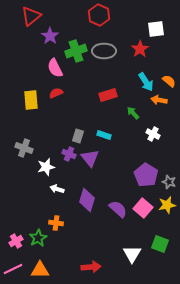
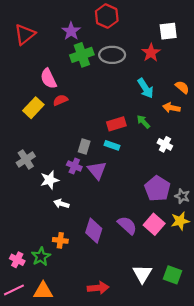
red triangle: (31, 16) -> (25, 34), moved
purple star: (50, 36) -> (71, 31), moved
pink semicircle: (55, 68) -> (48, 79), moved
cyan arrow: (146, 82) -> (146, 88), moved
red rectangle: (108, 95) -> (116, 124), moved
yellow rectangle: (31, 100) -> (33, 108), turned 48
gray cross: (24, 148) -> (26, 159), turned 36
purple diamond: (87, 200) -> (94, 231), moved
pink cross: (16, 241) -> (17, 260), turned -32
green square: (160, 244) -> (172, 275), moved

